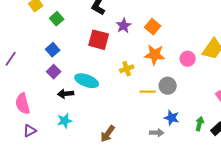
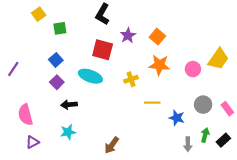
green square: (57, 19) -> (60, 28), turned 32
cyan ellipse: (87, 81) -> (90, 76), moved
gray circle: (168, 86) -> (203, 105), moved
blue star: (172, 118) -> (177, 118), moved
gray arrow: (157, 133) -> (188, 144), moved, turned 88

